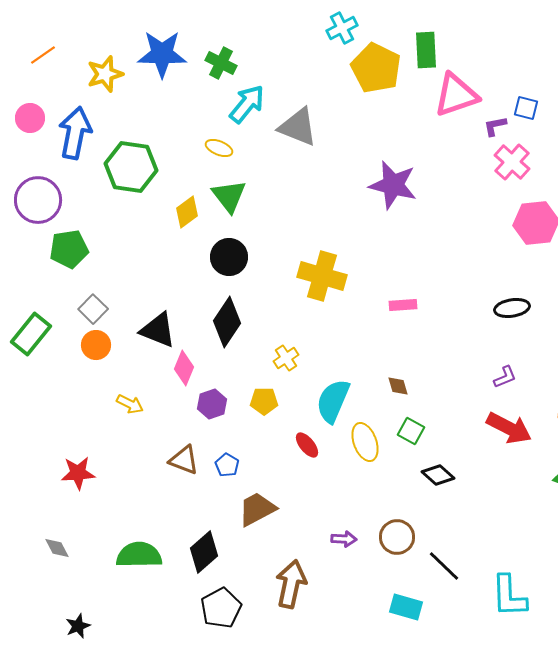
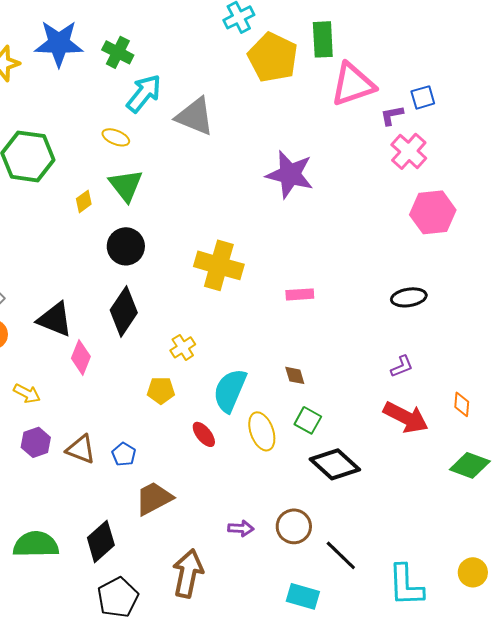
blue square: (526, 108) -> (423, 97), turned -30
yellow diamond: (187, 212) -> (84, 201), size x0.7
purple hexagon: (212, 404) -> (36, 442), moved
black diamond: (438, 475) -> (335, 464), size x1.5

